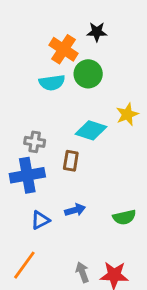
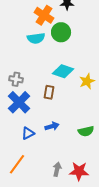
yellow star: (127, 114) -> (87, 81), moved
gray cross: (35, 142) -> (16, 79), moved
blue cross: (27, 175) -> (19, 102), turned -35
gray arrow: (82, 272) -> (57, 169), turned 32

